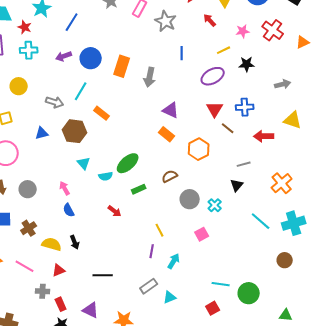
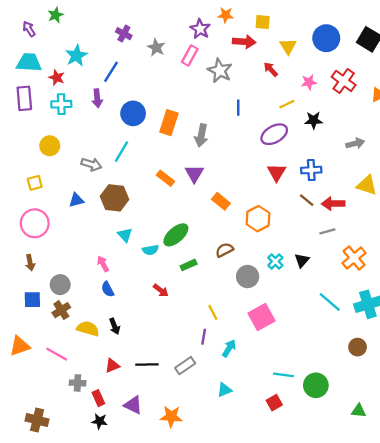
purple arrow: (64, 56) -> (97, 98), moved, turned -77
purple triangle: (171, 110) -> (194, 174), moved, turned 36
orange rectangle: (102, 113) -> (165, 178), moved
brown line: (228, 128) -> (307, 200), moved
gray line: (244, 164) -> (327, 231), moved
gray circle: (28, 189) -> (60, 285), moved
cyan cross: (215, 205) -> (275, 261), moved
pink square: (202, 234) -> (261, 317), size x1.6
red triangle: (59, 270) -> (112, 366), moved
gray rectangle: (149, 286) -> (185, 366), moved

